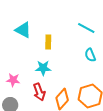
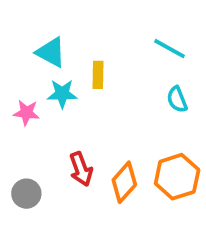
cyan star: (43, 68) -> (62, 94), moved
pink star: (13, 80) -> (26, 113), moved

